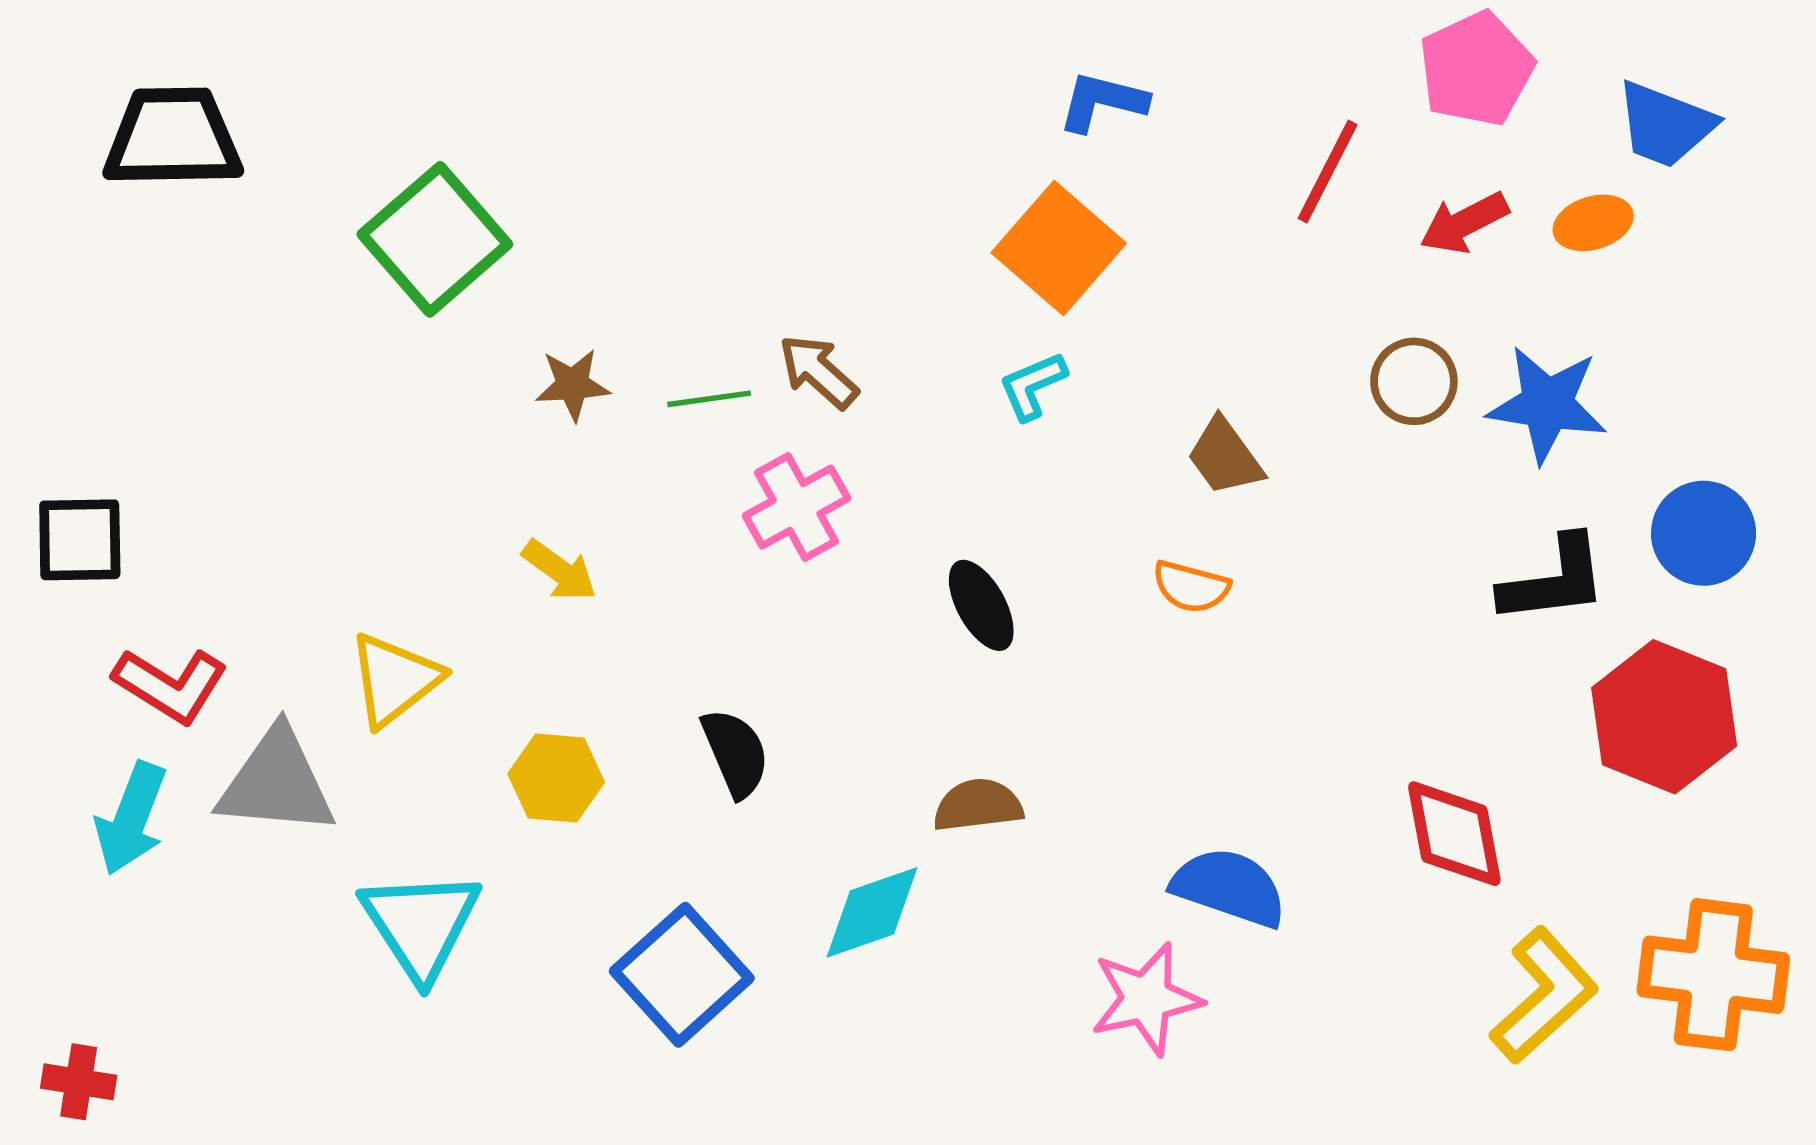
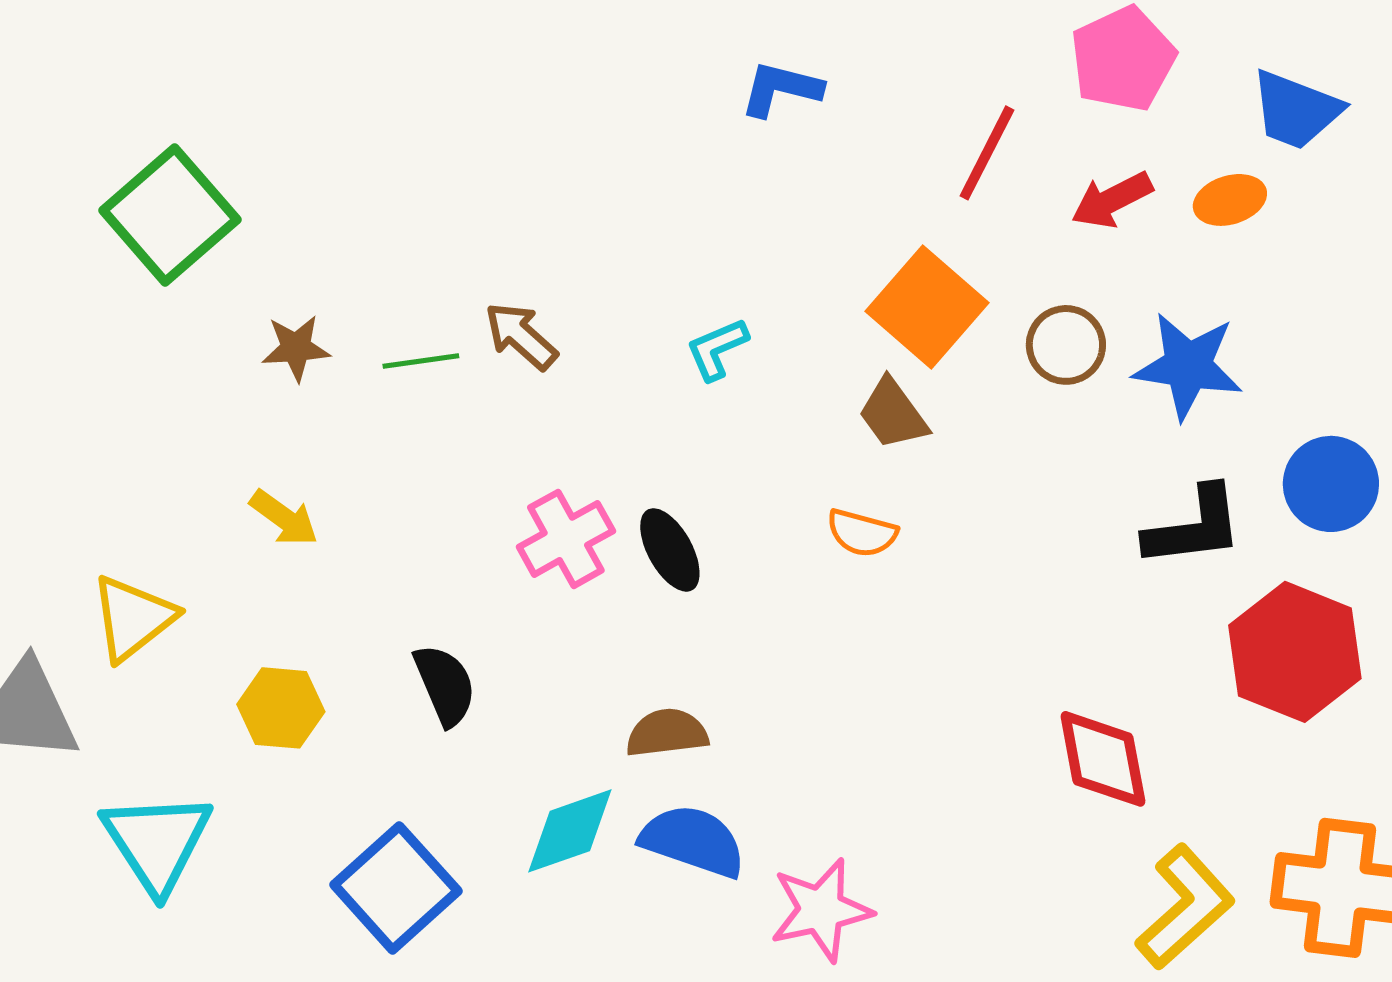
orange square: (1059, 248) -> (927, 307), moved
pink cross: (797, 507) -> (566, 539), moved
blue semicircle: (1229, 887) -> (693, 841), moved

